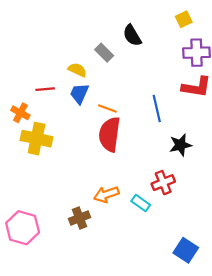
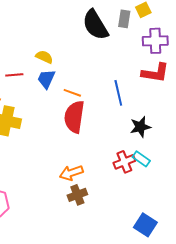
black semicircle: (132, 35) -> (95, 25), size x1.5
gray rectangle: (104, 53) -> (124, 19), moved, turned 54
cyan rectangle: (141, 203) -> (141, 159), moved
brown cross: (79, 218) -> (77, 195), moved

